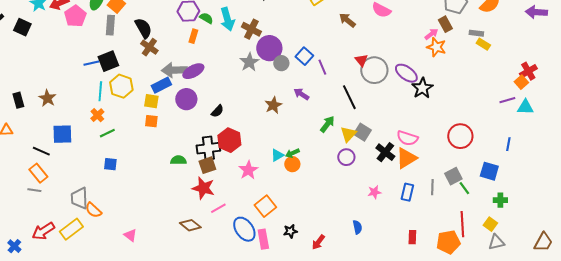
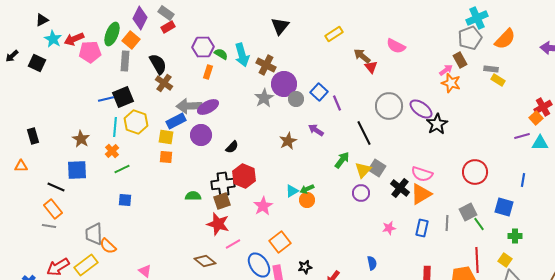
pink pentagon: (75, 16) -> (90, 52), turned 30
red triangle: (361, 60) -> (371, 67), moved
brown star: (47, 98) -> (81, 139), moved

